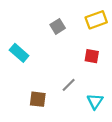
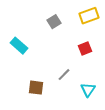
red square: (92, 56) -> (85, 49), turned -32

